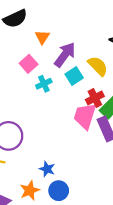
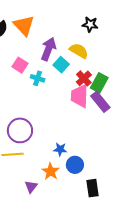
orange triangle: (42, 37) -> (24, 25), moved, size x1.6
cyan cross: (44, 84) -> (38, 78), turned -32

